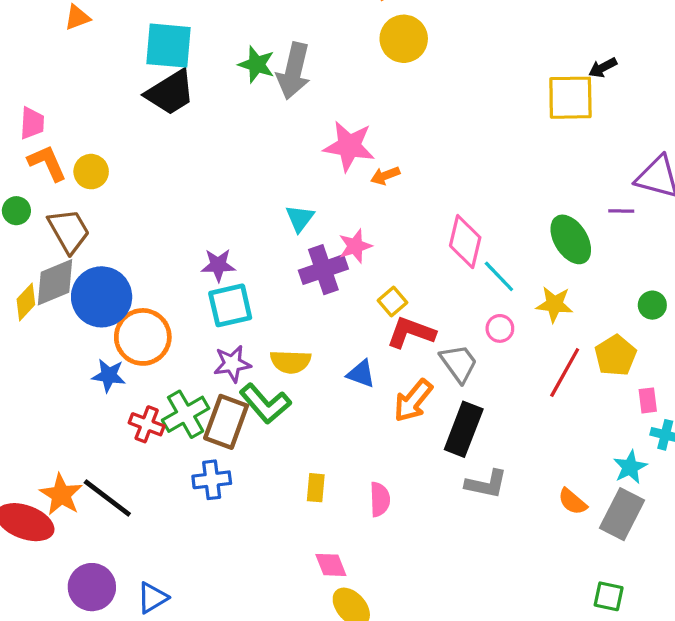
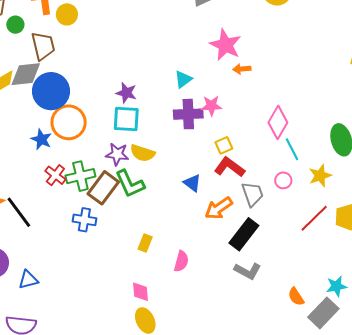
yellow star: (554, 304) -> (320, 176), turned 30
yellow semicircle: (291, 362) -> (142, 153), moved

